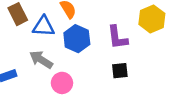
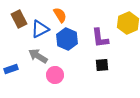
blue triangle: (44, 26) -> (40, 29), turned -30

